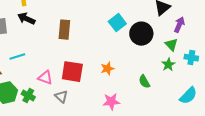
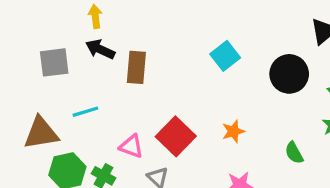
cyan square: (117, 23) -> (225, 56), moved
brown rectangle: (64, 30) -> (136, 67), moved
red square: (72, 72) -> (176, 136), turned 35

